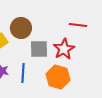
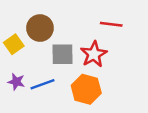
blue line: (23, 73) -> (42, 84), turned 66

